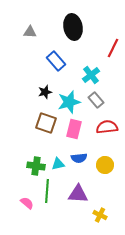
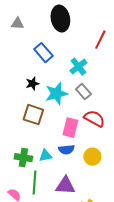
red semicircle: (107, 127) -> (94, 119), turned 35
pink rectangle: (74, 129) -> (70, 128), moved

